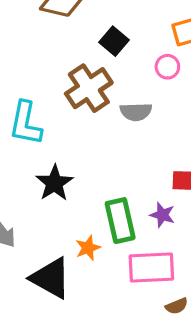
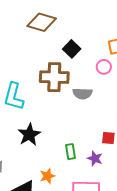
brown cross: (89, 88) -> (54, 77), turned 32
green rectangle: (120, 221) -> (71, 152), moved, size x0.6

